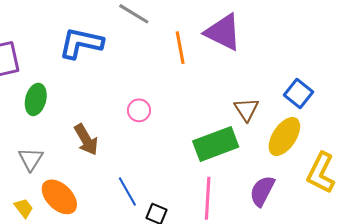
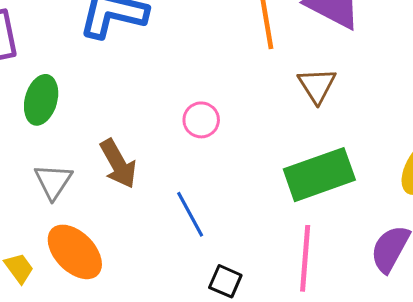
brown triangle: (246, 109) -> (317, 85), moved
gray triangle: (31, 159) -> (53, 181), moved
blue line: (127, 191) -> (190, 214), moved

